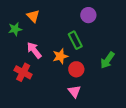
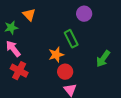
pink arrow: (34, 50) -> (13, 49), moved
red circle: (76, 69) -> (65, 72), moved

